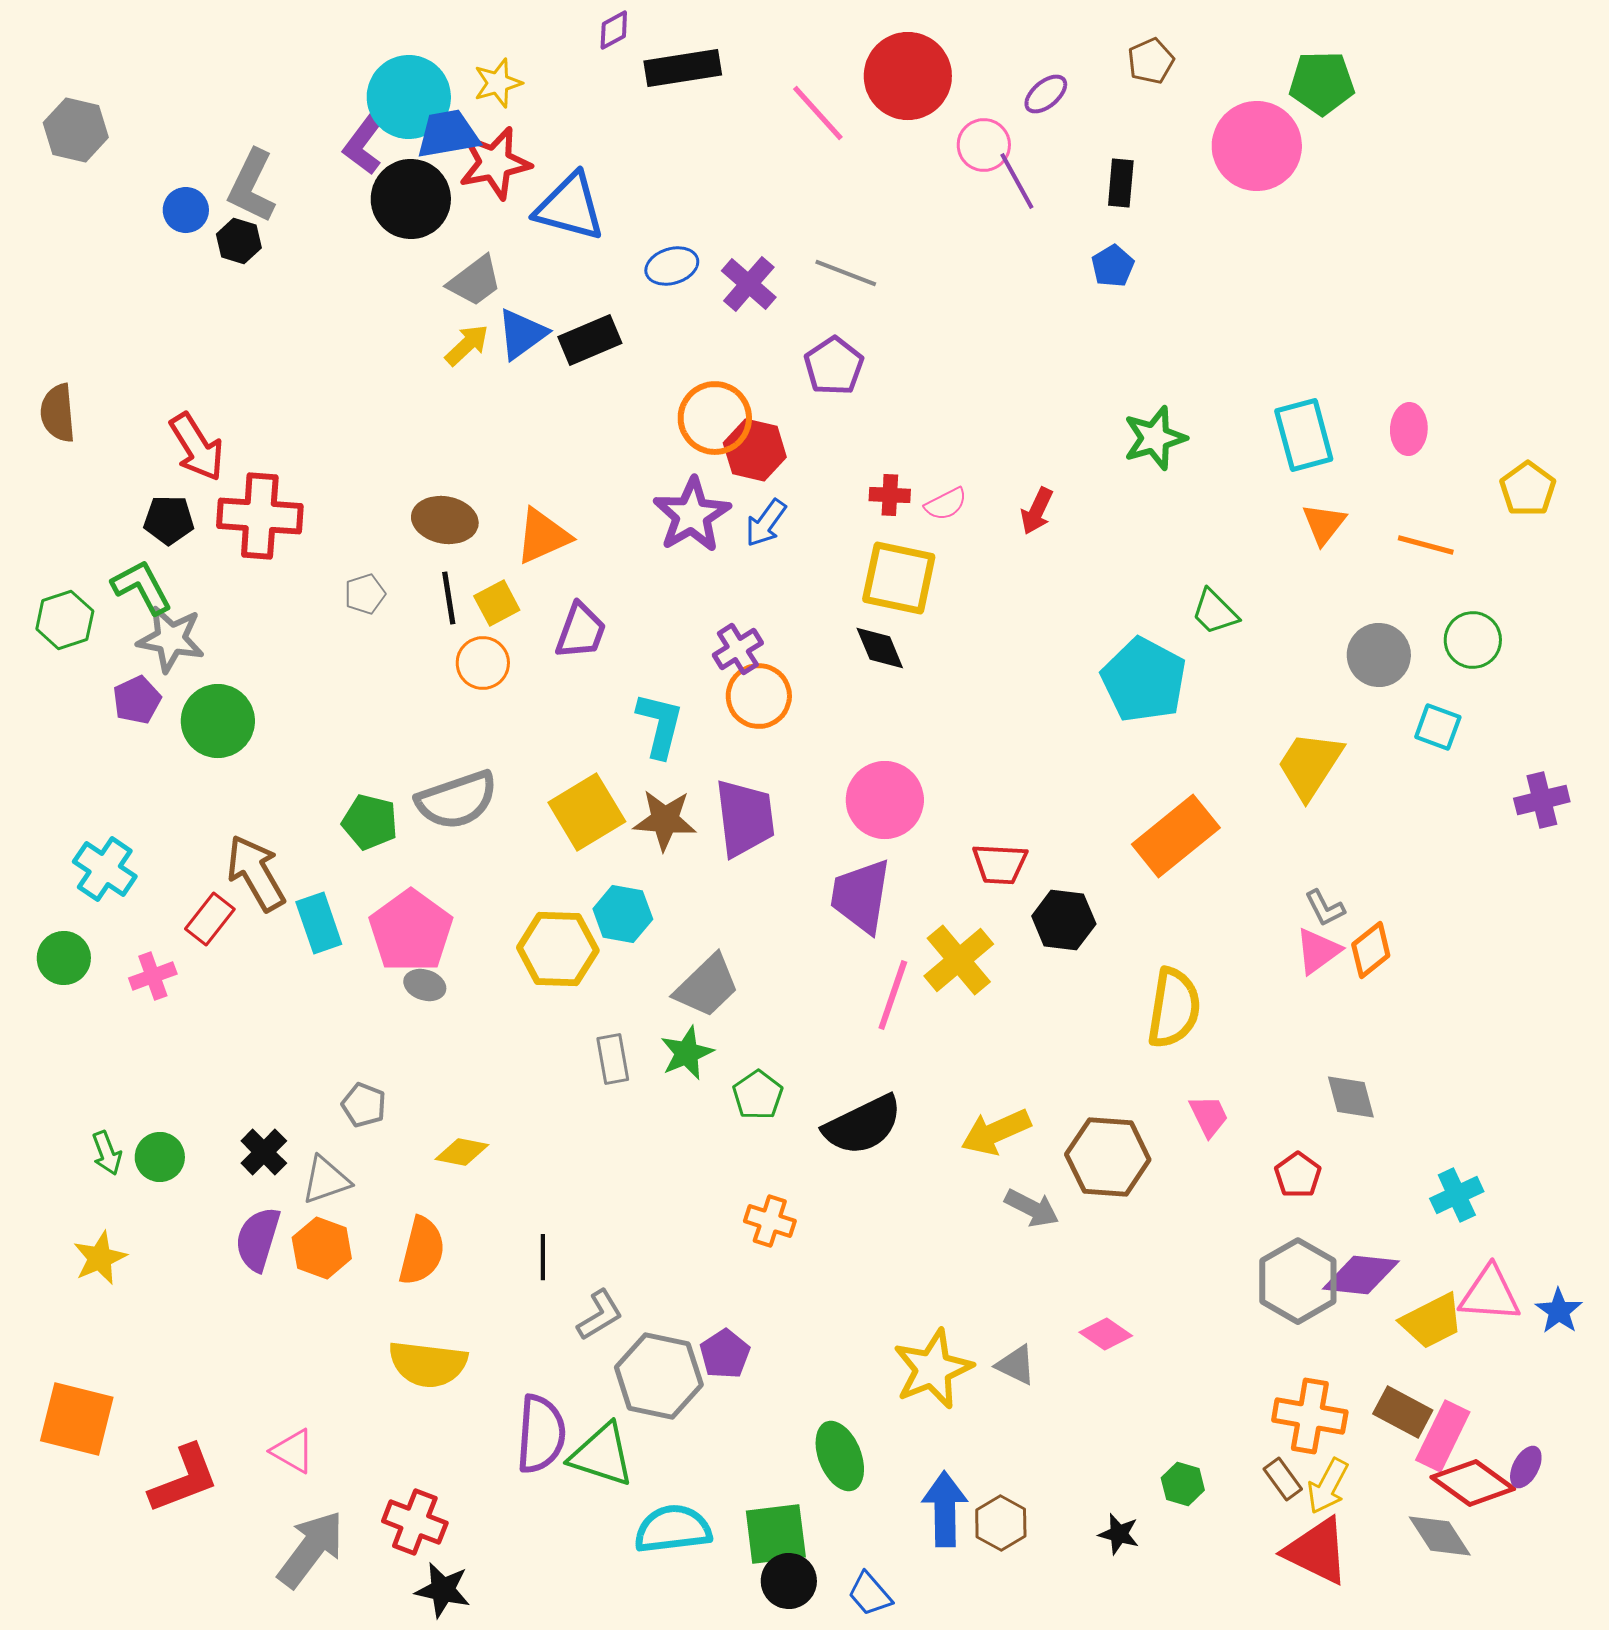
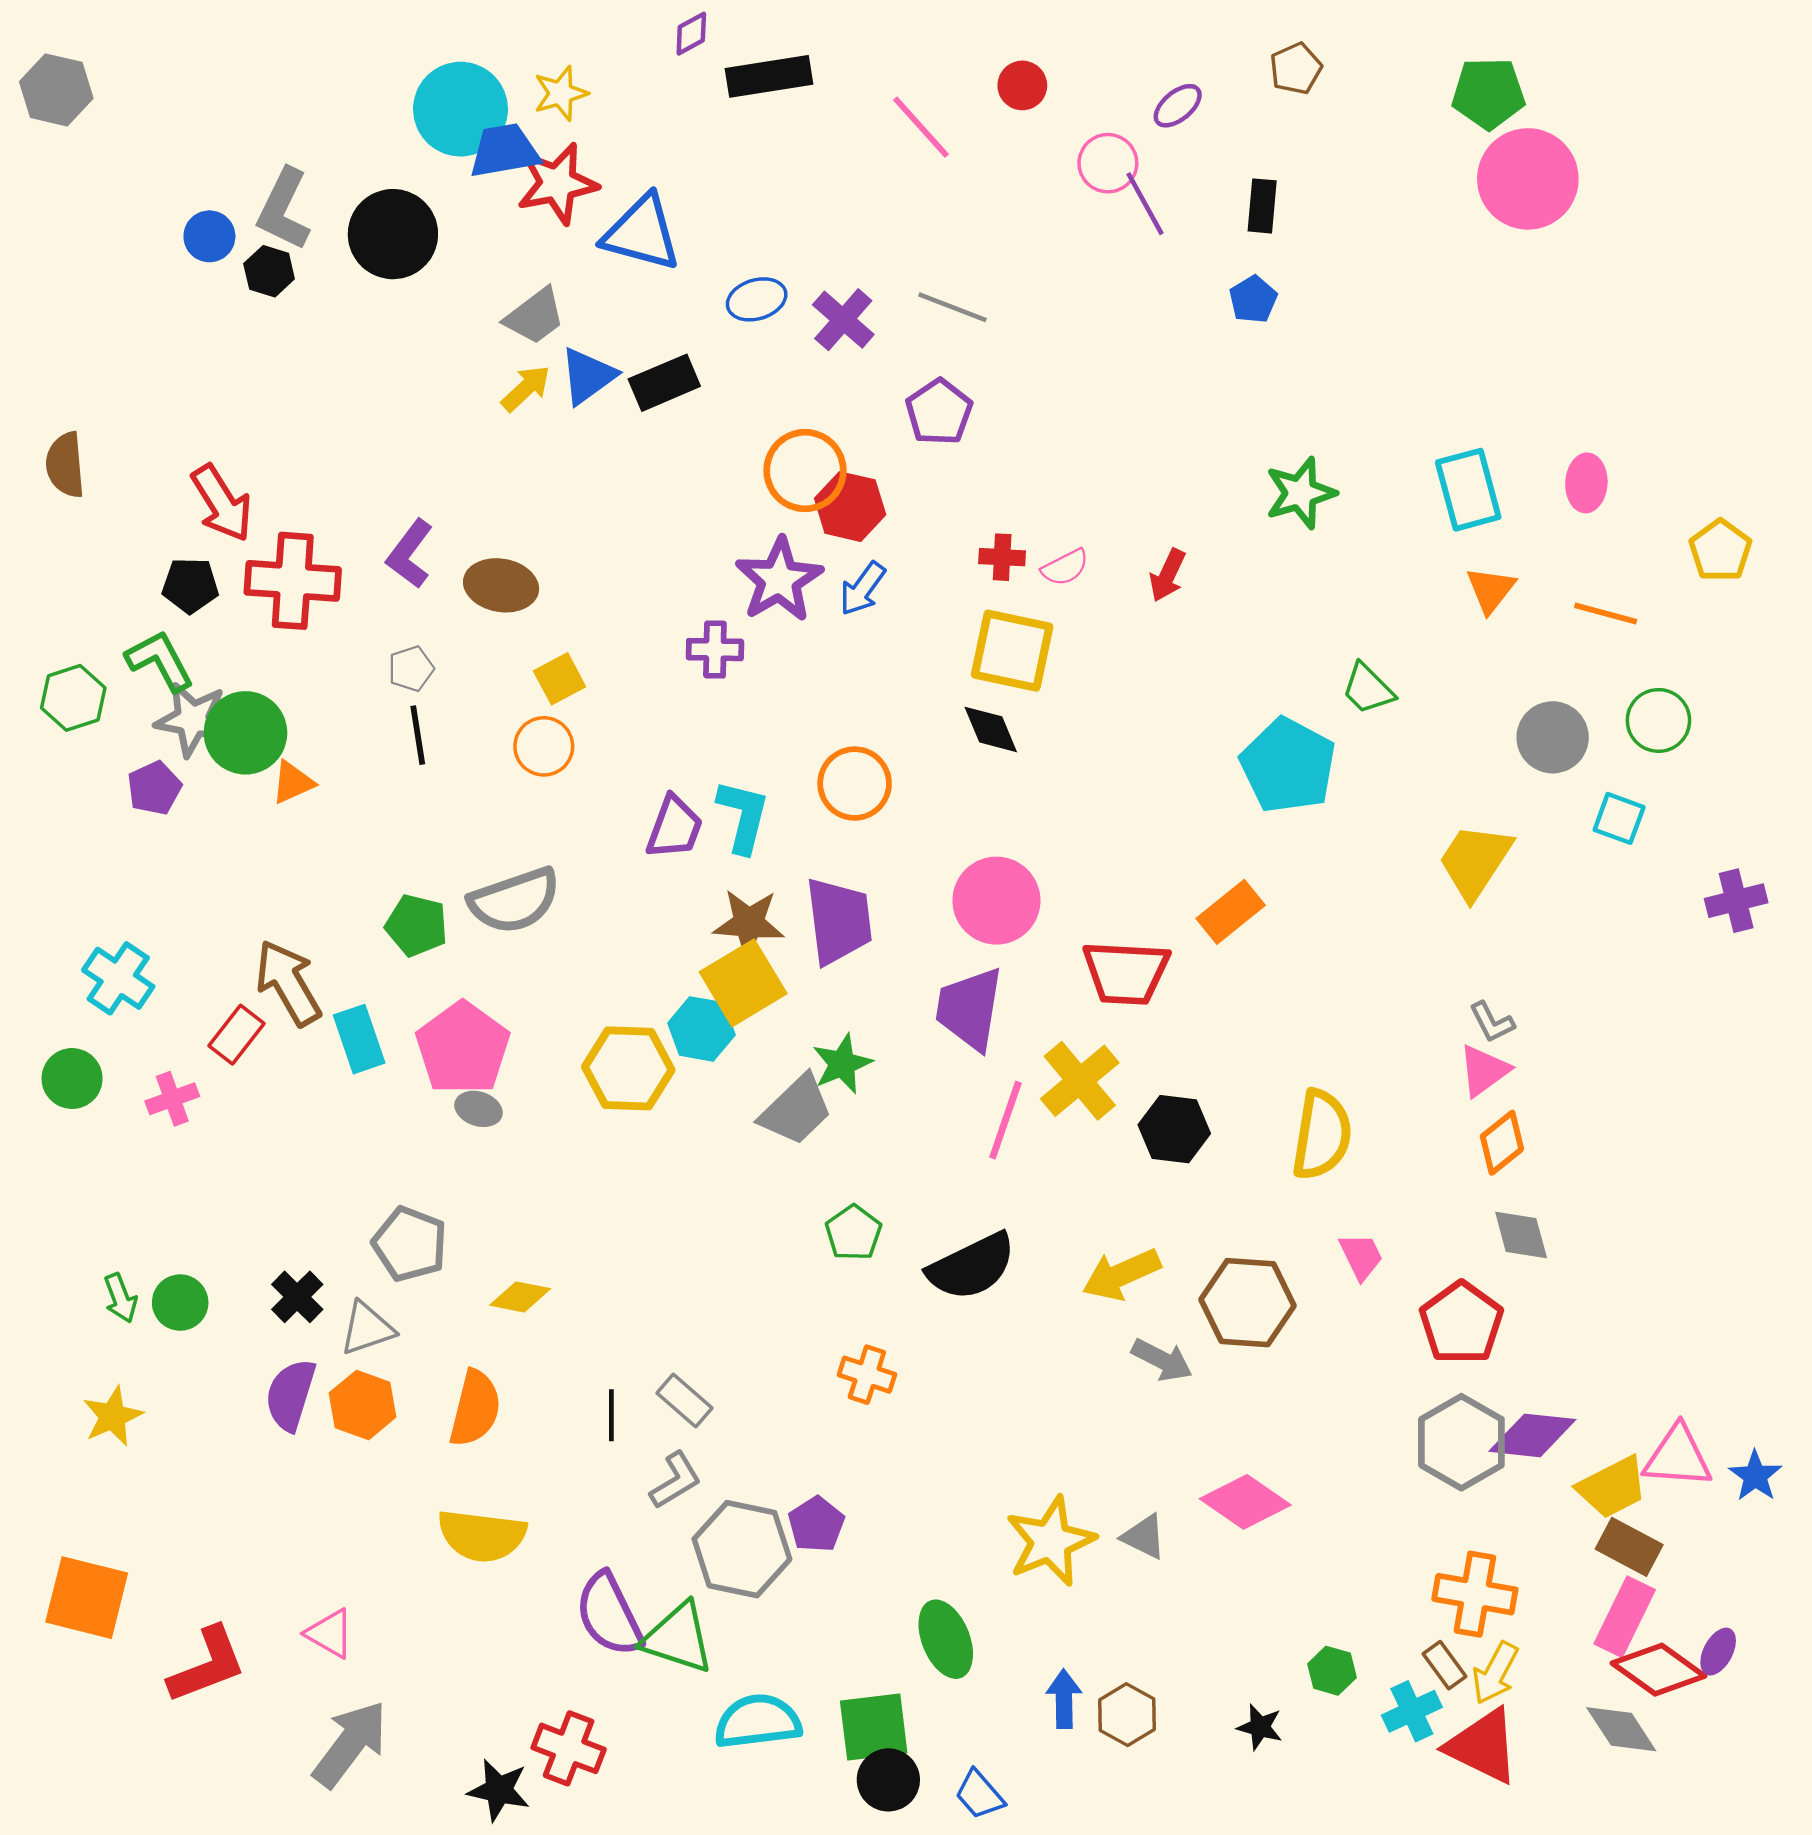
red circle: (908, 76) -> (1022, 85), size x0.5
gray hexagon: (76, 130) -> (56, 90), moved
purple L-shape: (364, 144) -> (410, 554), moved
pink circle: (1257, 146) -> (1528, 179), moved
black circle: (411, 199) -> (393, 234), moved
orange triangle: (543, 536) -> (293, 782), moved, size x0.7
black line: (449, 598) -> (418, 735), moved
purple trapezoid: (581, 631) -> (674, 827), moved
purple cross: (738, 649) -> (715, 650), moved, turned 33
green circle: (218, 721) -> (245, 733), moved
yellow square: (587, 812) -> (743, 983), moved
orange rectangle: (1176, 836) -> (1231, 912), moved, size x0.7
red trapezoid: (1000, 864) -> (1126, 973), size x1.4
black hexagon: (1064, 920) -> (1174, 1129), moved
orange diamond: (1371, 950) -> (1502, 1143), moved
green star: (687, 1053) -> (842, 1064), moved
gray rectangle: (613, 1059) -> (685, 1401), moved, turned -39
gray pentagon: (364, 1105) -> (410, 1244), size x1.5
red pentagon: (1298, 1175) -> (1461, 1323), size x1.6
cyan cross: (1457, 1195) -> (1412, 1711), moved
pink diamond: (1106, 1334) -> (1245, 1502), size x1.5
brown rectangle: (1403, 1412) -> (1629, 1547), moved
purple semicircle: (541, 1434) -> (609, 1614), turned 150
blue arrow: (945, 1509) -> (1064, 1699), size x0.7
red cross: (415, 1522) -> (569, 1748), moved

